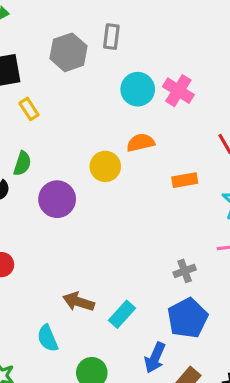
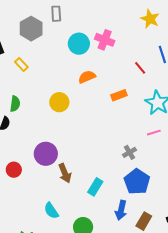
yellow rectangle: (29, 109) -> (21, 64), moved
yellow circle: (105, 166) -> (59, 102), moved
purple circle: (57, 199) -> (46, 154), moved
brown arrow: (79, 302) -> (65, 173), moved, turned -120

